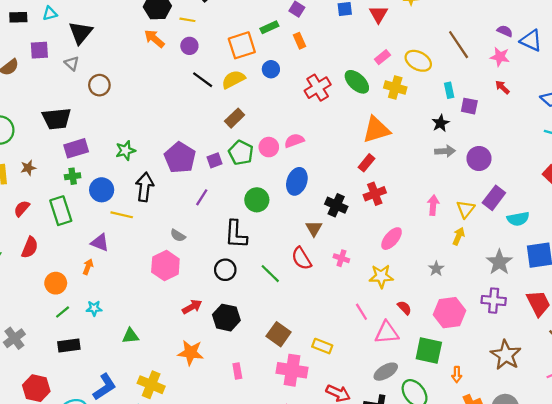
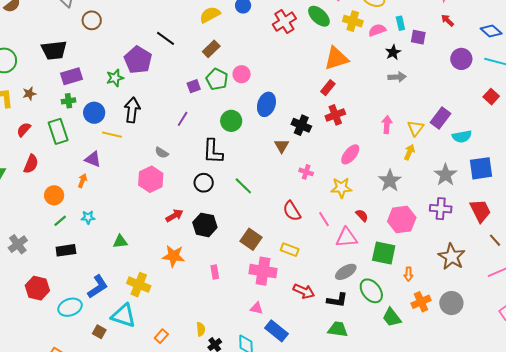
black line: (203, 80) -> (166, 38), moved
pink semicircle: (294, 141) -> (377, 30), moved
purple pentagon: (180, 158) -> (138, 60), moved
purple circle: (479, 159) -> (461, 59), moved
red semicircle: (301, 258) -> (292, 211), moved
gray star: (436, 269) -> (390, 181), size x1.6

